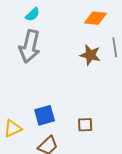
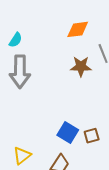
blue square: (45, 115) -> (68, 133), moved, turned -30

